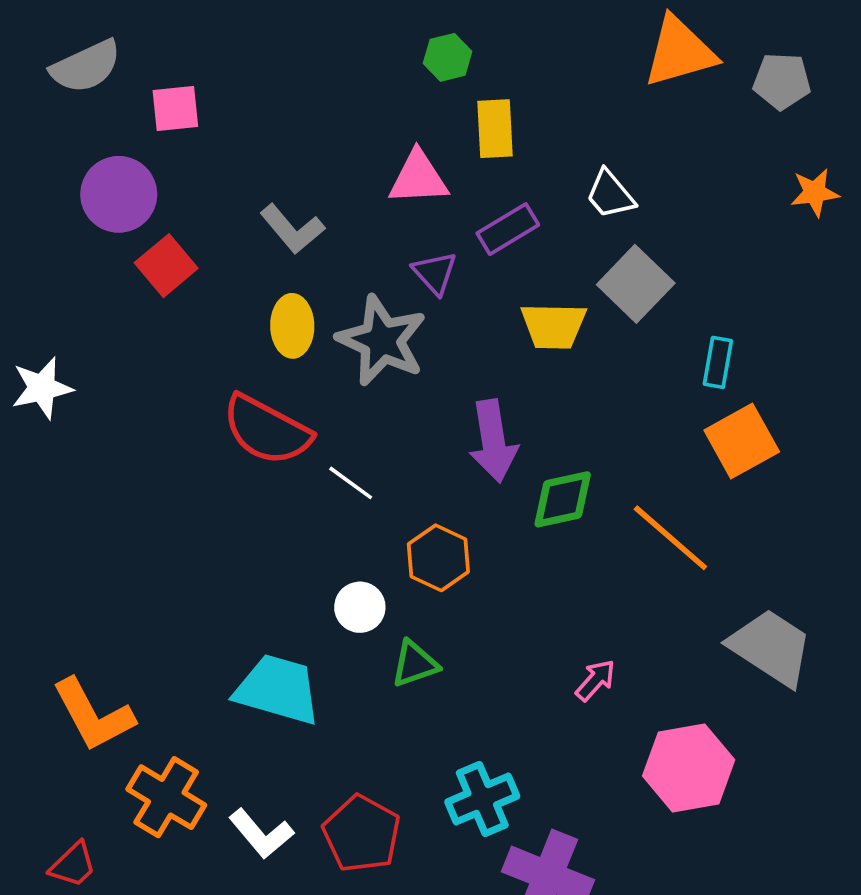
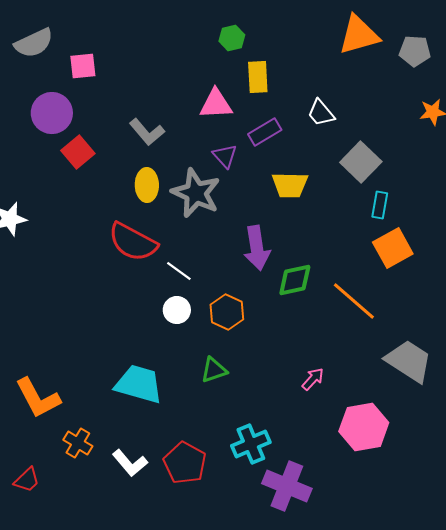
gray square: (636, 284) -> (361, 162), moved
white circle: (360, 607) -> (177, 310), moved
orange cross: (166, 797) -> (78, 443), size x0.7

